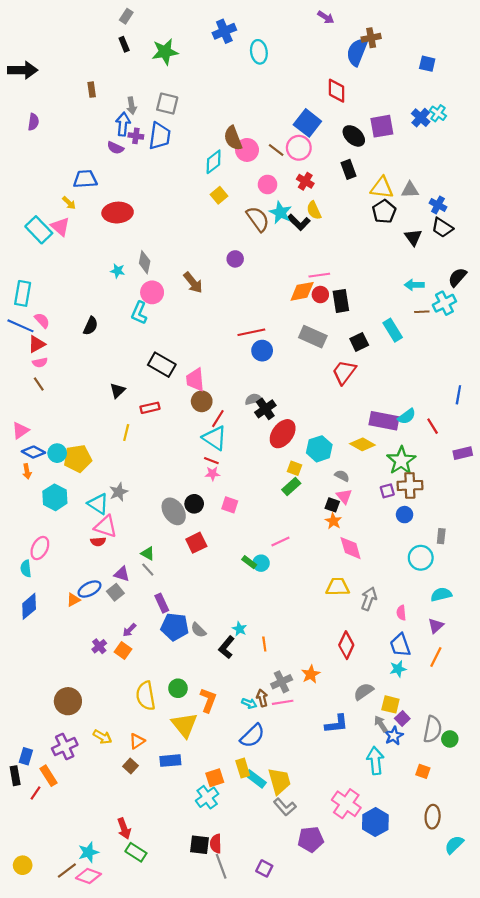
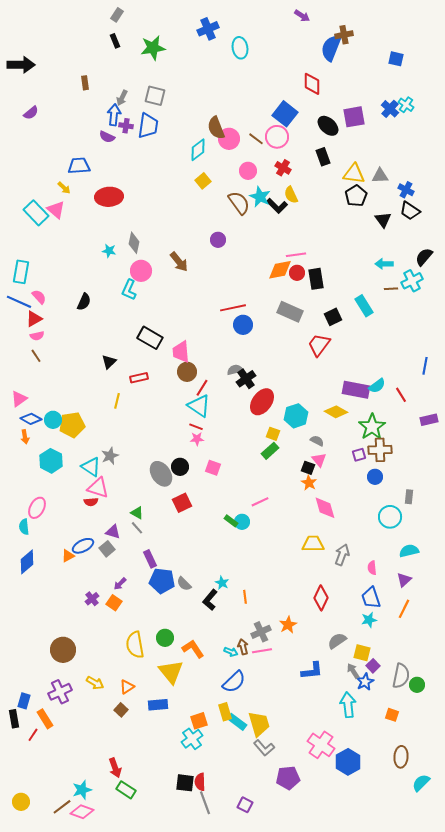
gray arrow: (132, 106) -> (122, 98), turned 35
purple semicircle: (33, 122) -> (31, 113), turned 42
orange L-shape: (208, 700) -> (193, 649), turned -55

